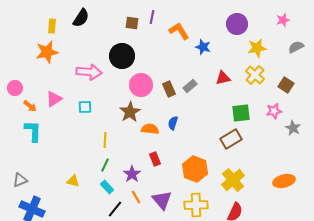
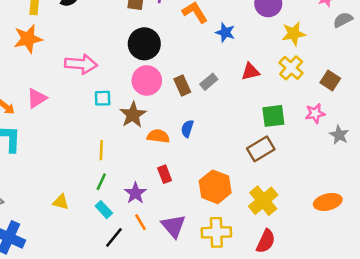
gray semicircle: (296, 47) -> (343, 20), moved
black circle: (122, 56) -> (144, 44), moved
cyan square: (85, 107) -> (103, 98), moved

